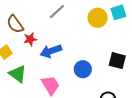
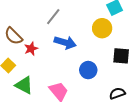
yellow circle: (98, 18) -> (102, 28), moved
blue arrow: (51, 51) -> (65, 42), moved, turned -135

